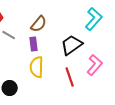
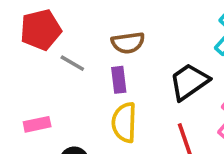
brown semicircle: (39, 24) -> (128, 43), turned 42

